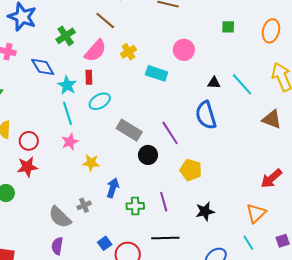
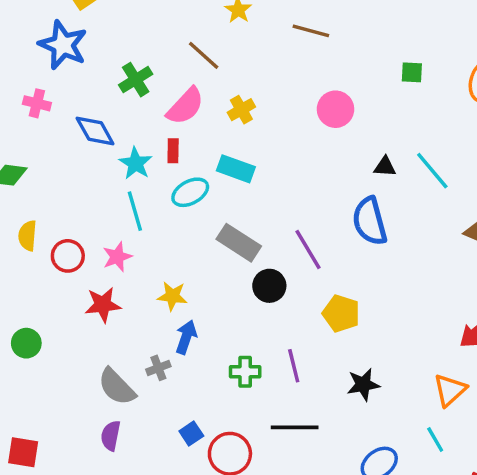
cyan rectangle: (157, 73) -> (236, 169), moved
pink star: (70, 142) -> (117, 257), moved
red star: (27, 167) -> (103, 305), moved
blue arrow: (113, 188) -> (186, 337), moved

